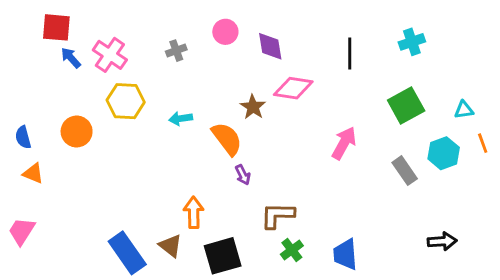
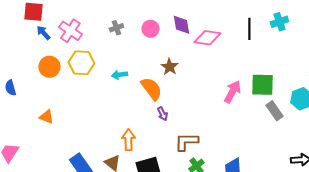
pink circle: (225, 32) -> (150, 29), moved
black line: (350, 53) -> (249, 29), moved
pink diamond: (293, 88) -> (207, 38), moved
green square: (406, 105) -> (262, 85), moved, turned 30
orange circle: (77, 132) -> (49, 67), moved
orange triangle: (33, 173) -> (46, 117), moved

